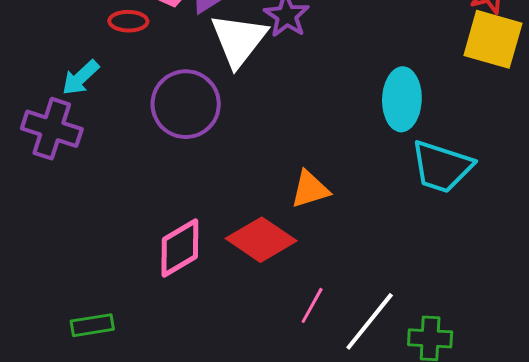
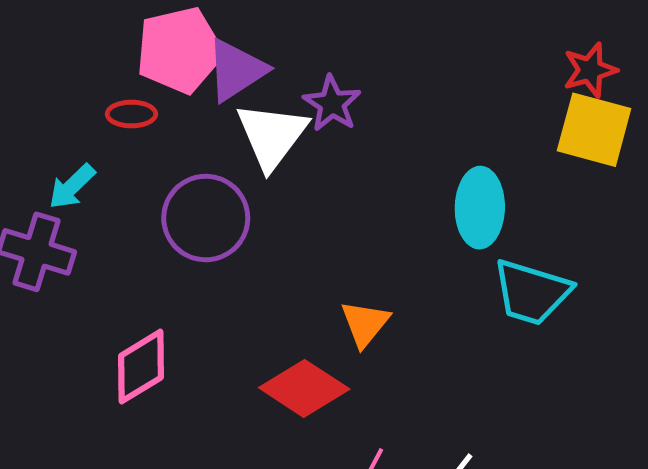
orange triangle: (310, 189) -> (365, 324), turned -33
pink diamond: (180, 248) -> (141, 367), moved

